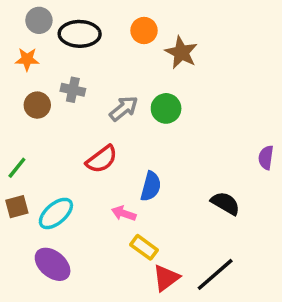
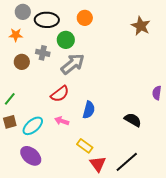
brown star: (181, 53) -> (141, 26), moved
gray arrow: (124, 108) -> (73, 64), size x1.4
green circle: (166, 108) -> (66, 40), moved
pink arrow: (124, 213) -> (62, 121), moved
red triangle: (166, 278) -> (98, 164), turned -30

